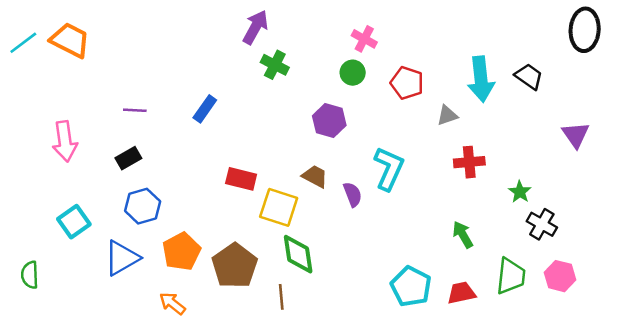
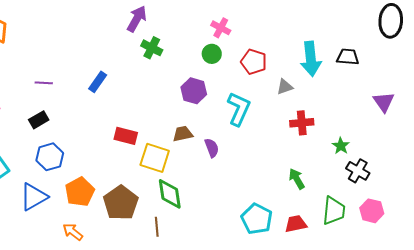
black trapezoid: (529, 76) -> (348, 57), turned -30
cyan L-shape: (389, 169) -> (239, 109), moved
brown trapezoid: (315, 176) -> (183, 134), turned -40

